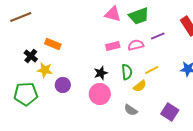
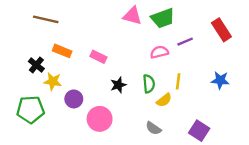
brown line: (21, 17) -> (46, 19), moved, turned 35
pink rectangle: (113, 46) -> (98, 57), moved, turned 40
yellow line: (152, 70) -> (178, 81), turned -56
pink circle: (100, 94) -> (100, 119), moved

